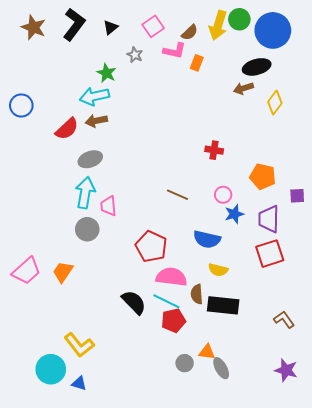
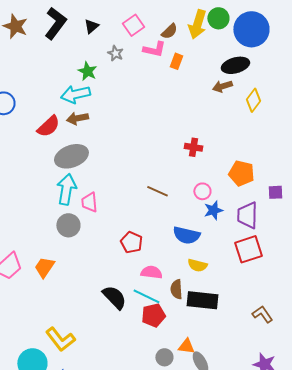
gray ellipse: (90, 159) -> (71, 156), size x1.4
red pentagon: (151, 246) -> (131, 242), size x0.7
pink semicircle: (171, 277) -> (151, 272), size x0.7

